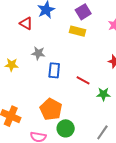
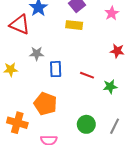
red triangle: (26, 23) -> (20, 24), size x1.5
orange pentagon: (51, 109) -> (45, 104), moved
green circle: (66, 128) -> (86, 124), moved

